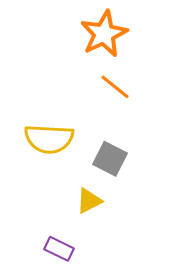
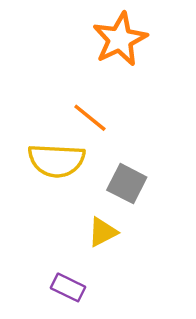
orange line: (115, 87) -> (90, 118), moved

